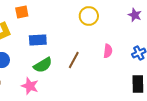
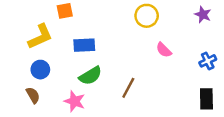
pink semicircle: (108, 51) -> (164, 50), moved, turned 128
brown line: (74, 60) -> (128, 88), moved

